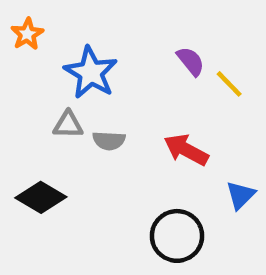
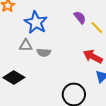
red arrow: (186, 150) -> (93, 56), moved

